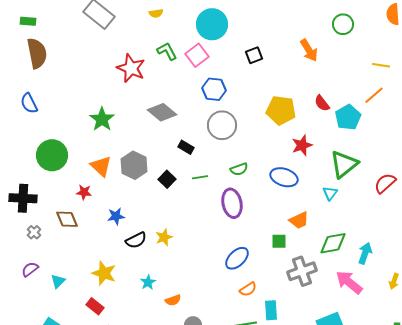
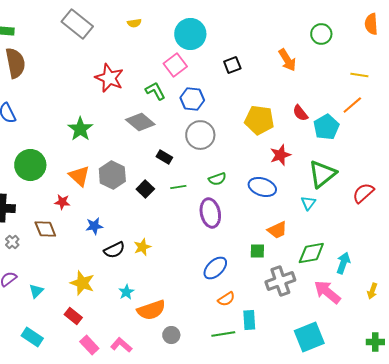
green L-shape: (167, 51) -> (155, 91), moved
orange semicircle: (173, 300) -> (151, 310), size x1.8

